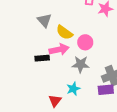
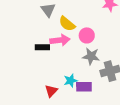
gray star: (81, 64) -> (91, 56), moved
purple rectangle: (106, 90) -> (84, 87), moved

